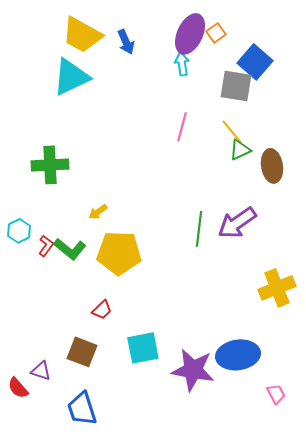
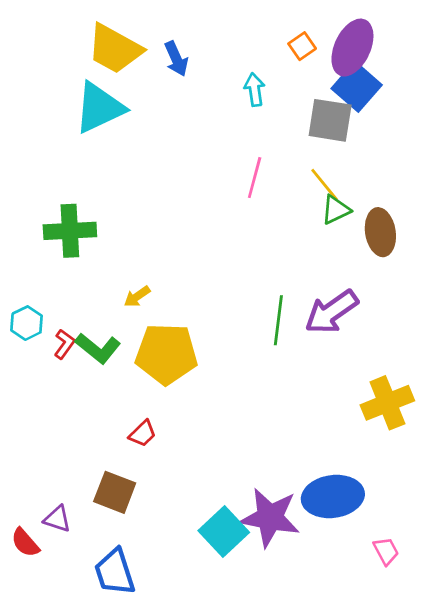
purple ellipse: (190, 34) -> (352, 48), moved
cyan square: (143, 348) -> (224, 531), moved, turned -32

